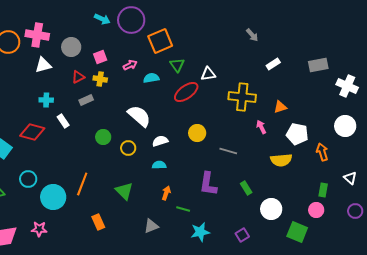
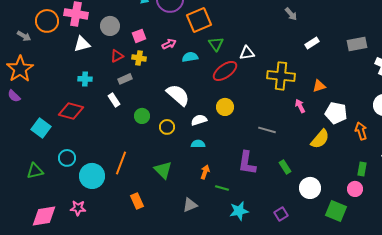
white rectangle: (63, 121) -> (114, 100), moved
yellow circle: (197, 133) -> (225, 107), moved
yellow semicircle: (281, 160) -> (320, 139), turned -45

